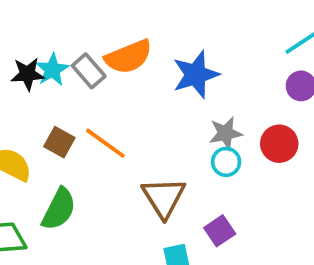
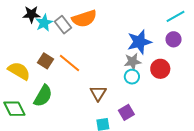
black star: (28, 74) -> (31, 14), moved
blue star: (196, 75) -> (139, 42), moved
brown triangle: (164, 197) -> (98, 93), size x0.7

